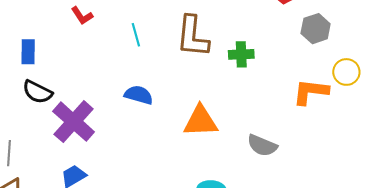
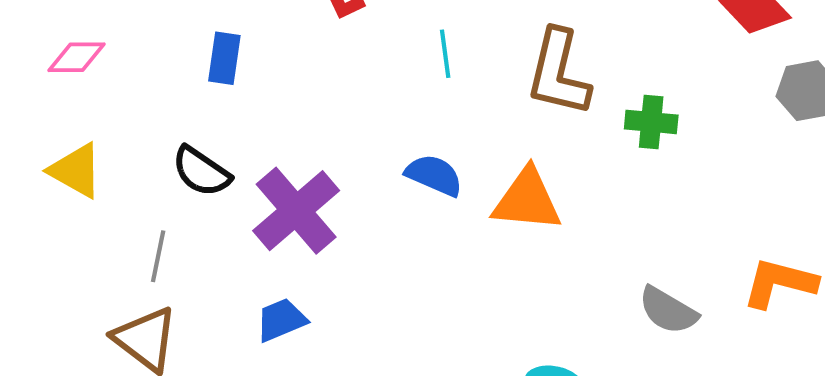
black semicircle: (37, 92) -> (201, 171), moved
orange L-shape: (311, 92) -> (780, 283), moved
orange triangle: (201, 121) -> (527, 200), moved

